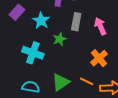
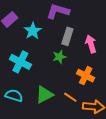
green star: (60, 39) -> (59, 57), moved
orange cross: (99, 58) -> (86, 76), turned -30

